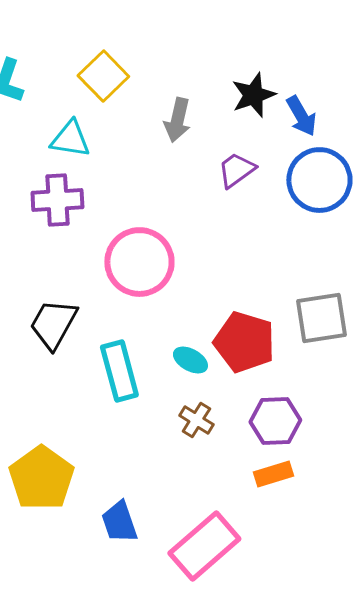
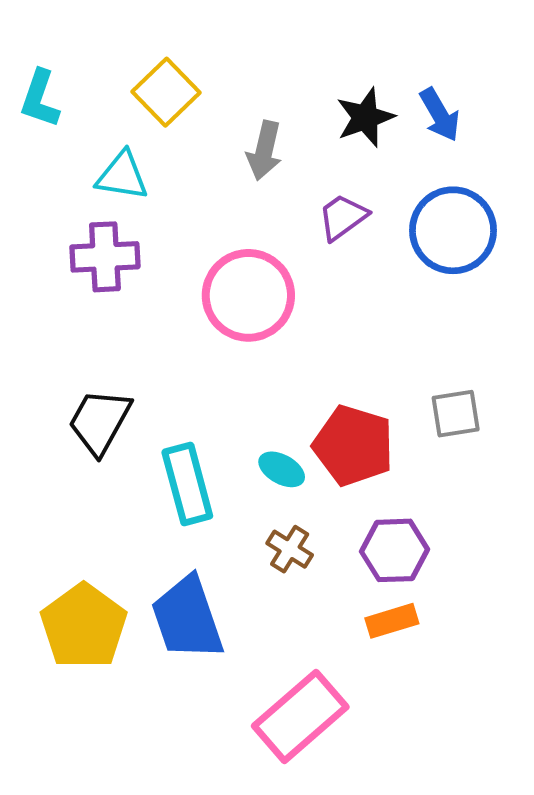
blue arrow: (301, 116) -> (440, 115), moved
pink circle: (139, 262) -> (248, 295), moved
gray square: (321, 318) -> (456, 414), size x0.7
blue trapezoid: (119, 522) -> (187, 618), moved, size x1.5

